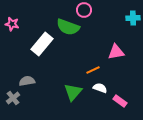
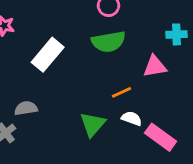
cyan cross: (133, 18) -> (176, 34), moved
green semicircle: (68, 27) -> (108, 42), moved, turned -30
pink rectangle: (120, 101) -> (161, 137), size x1.5

